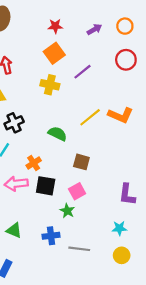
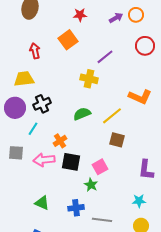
orange circle: (125, 26) -> (136, 15), moved
orange square: (54, 53) -> (68, 40), moved
yellow cross: (50, 85) -> (89, 79), moved
yellow line: (90, 117) -> (112, 116), moved
green semicircle: (58, 134) -> (82, 114), turned -48
brown square: (81, 162) -> (117, 140), moved

